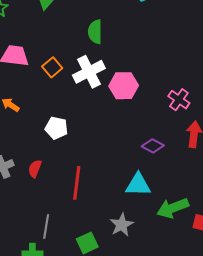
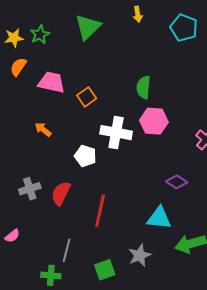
green semicircle: (95, 32) -> (144, 87), moved
white cross: (89, 72) -> (116, 133), moved, turned 32
red semicircle: (35, 169) -> (61, 193), size x1.4

